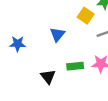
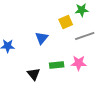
yellow square: (86, 16) -> (66, 22), turned 32

